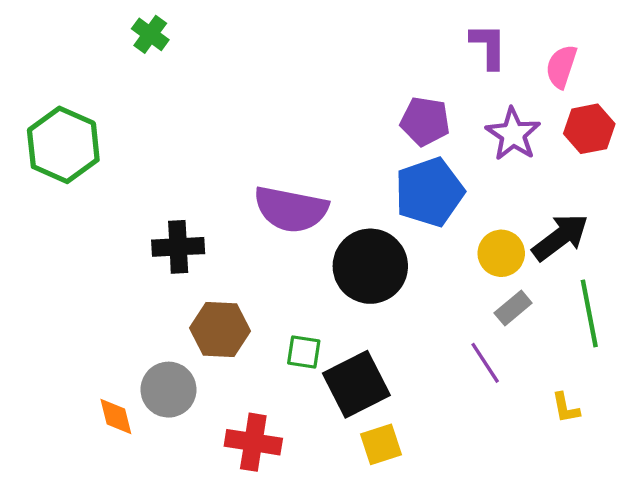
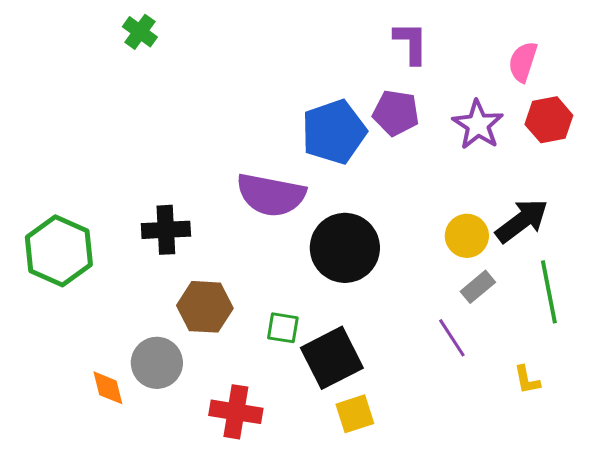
purple L-shape: (488, 46) -> (411, 43), moved
green hexagon: (63, 145) -> (59, 251), moved
blue pentagon: (429, 192) -> (334, 132), moved

